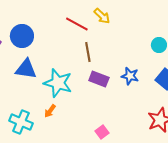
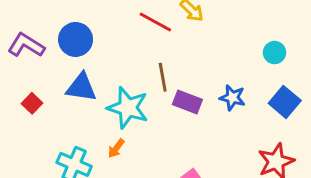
brown line: (88, 52) -> (163, 77), moved

